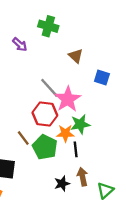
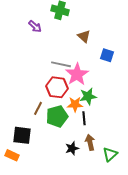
gray line: (49, 88) -> (61, 64), turned -36
brown line: (23, 138) -> (38, 108), turned 64
green pentagon: (45, 147) -> (57, 116), turned 30

